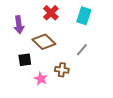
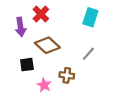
red cross: (51, 13) -> (41, 14), moved

